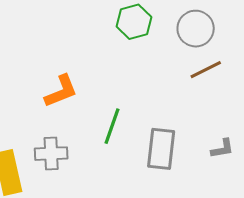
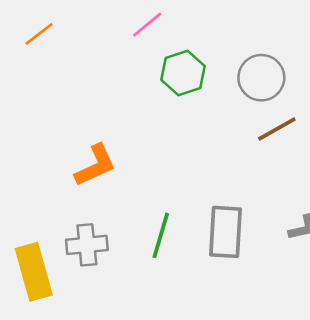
green line: (112, 126) -> (161, 235), moved

